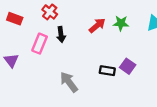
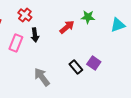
green star: (121, 23) -> (88, 17), moved
black rectangle: (107, 71) -> (76, 67), turned 40

